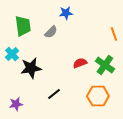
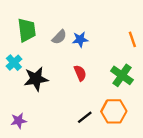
blue star: (66, 13) -> (80, 39), moved
red semicircle: (80, 63) -> (80, 73), moved, turned 88
black line: (54, 94) -> (85, 117), moved

